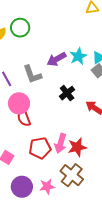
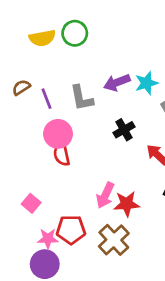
red pentagon: (40, 148) -> (71, 230), moved
pink star: (47, 186) -> (48, 239), moved
purple circle: (22, 187) -> (45, 264), moved

